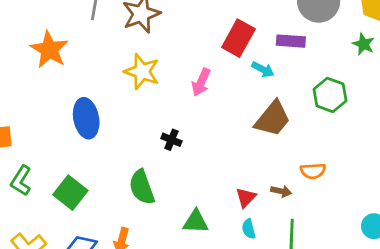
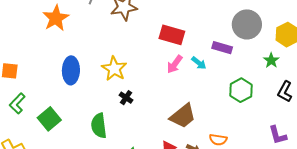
red rectangle: (238, 38) -> (172, 35), moved, turned 65
yellow star: (142, 72) -> (114, 69), moved
pink arrow: (201, 82) -> (175, 64), moved
brown trapezoid: (273, 119) -> (183, 116), moved

